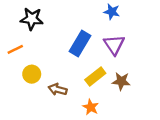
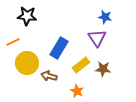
blue star: (112, 12) -> (105, 17), moved
blue rectangle: (80, 44) -> (59, 48), moved
yellow circle: (32, 74) -> (27, 63), size x1.5

